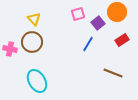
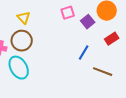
blue line: (88, 44) -> (84, 53), moved
cyan ellipse: (37, 81) -> (19, 68), moved

